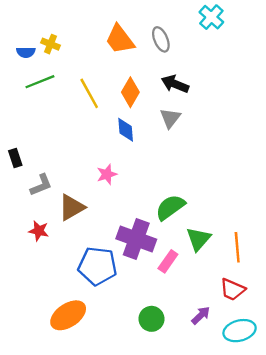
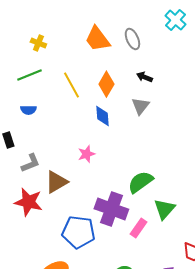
blue semicircle: (26, 52) -> (28, 110), moved
black arrow: (175, 84) -> (144, 77), size x0.7
red star: (39, 231) -> (28, 202), size x1.6

